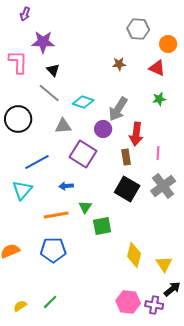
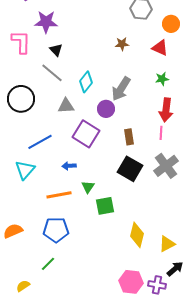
cyan diamond: (83, 102) -> (86, 82), turned -70
red arrow: (136, 134) -> (166, 110), moved
yellow triangle: (164, 264) -> (167, 244), turned 36
green line: (50, 302) -> (48, 264), moved

